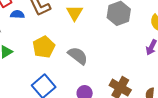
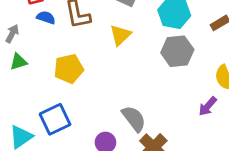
gray semicircle: (78, 56) -> (134, 119), moved

